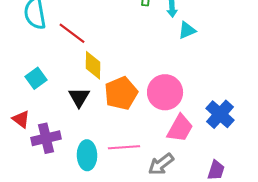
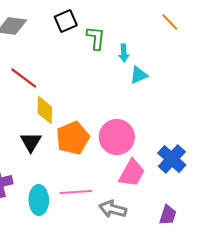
gray arrow: (161, 164) -> (113, 209), turned 52

